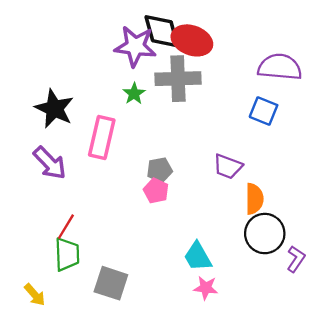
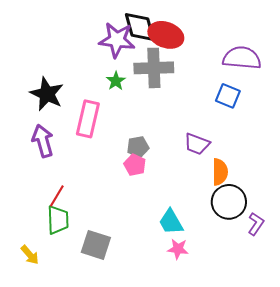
purple arrow: (50, 163) -> (43, 141), turned -152

